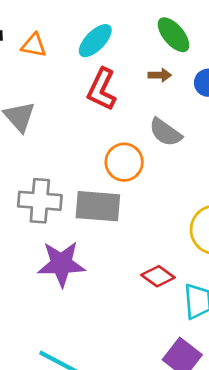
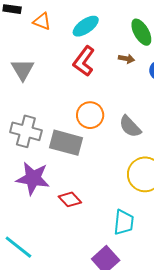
gray semicircle: (165, 132) -> (130, 127), moved
red diamond: (158, 276) -> (70, 199), moved

